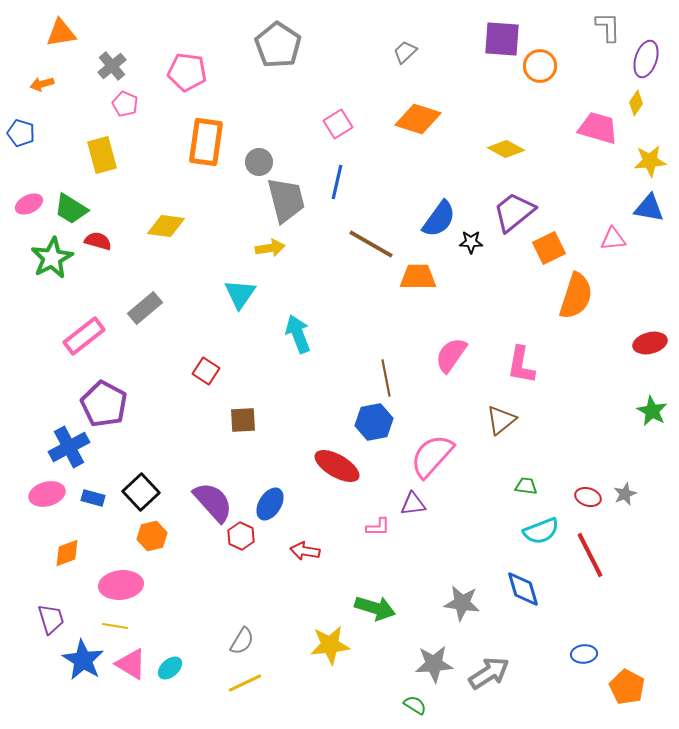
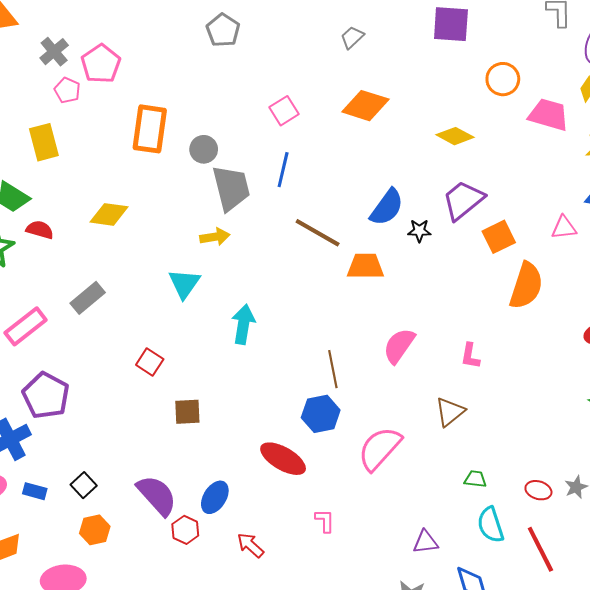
gray pentagon: (278, 45) -> (223, 30), size x0.7
orange circle: (540, 66) -> (503, 79), moved
pink pentagon: (187, 72) -> (101, 64), moved, turned 30
cyan arrow: (298, 334) -> (243, 324), turned 30
pink L-shape: (521, 365) -> (470, 356), size x0.7
black square: (141, 492) -> (84, 485), size x0.7
purple triangle: (413, 504) -> (425, 542), moved
pink L-shape: (378, 527) -> (325, 521), turned -90
cyan semicircle: (541, 531) -> (491, 525), turned 93
red arrow: (305, 551) -> (250, 545), turned 32

